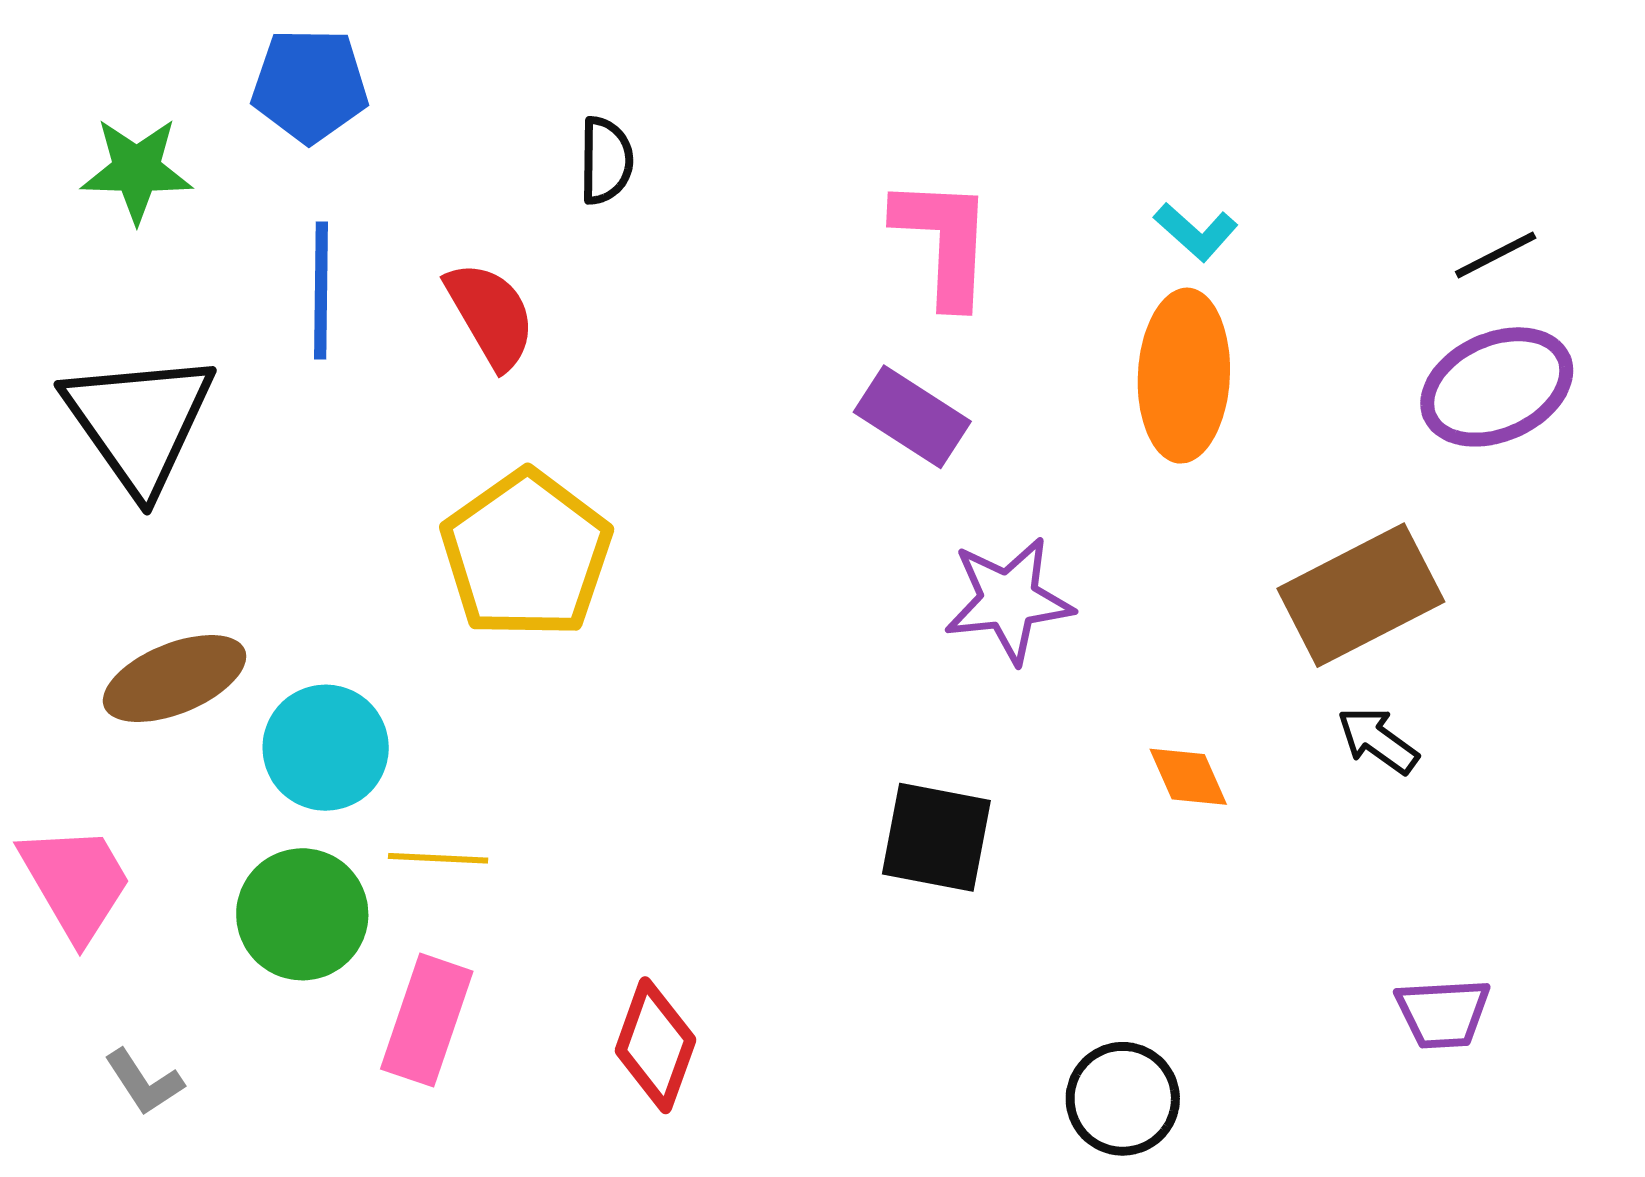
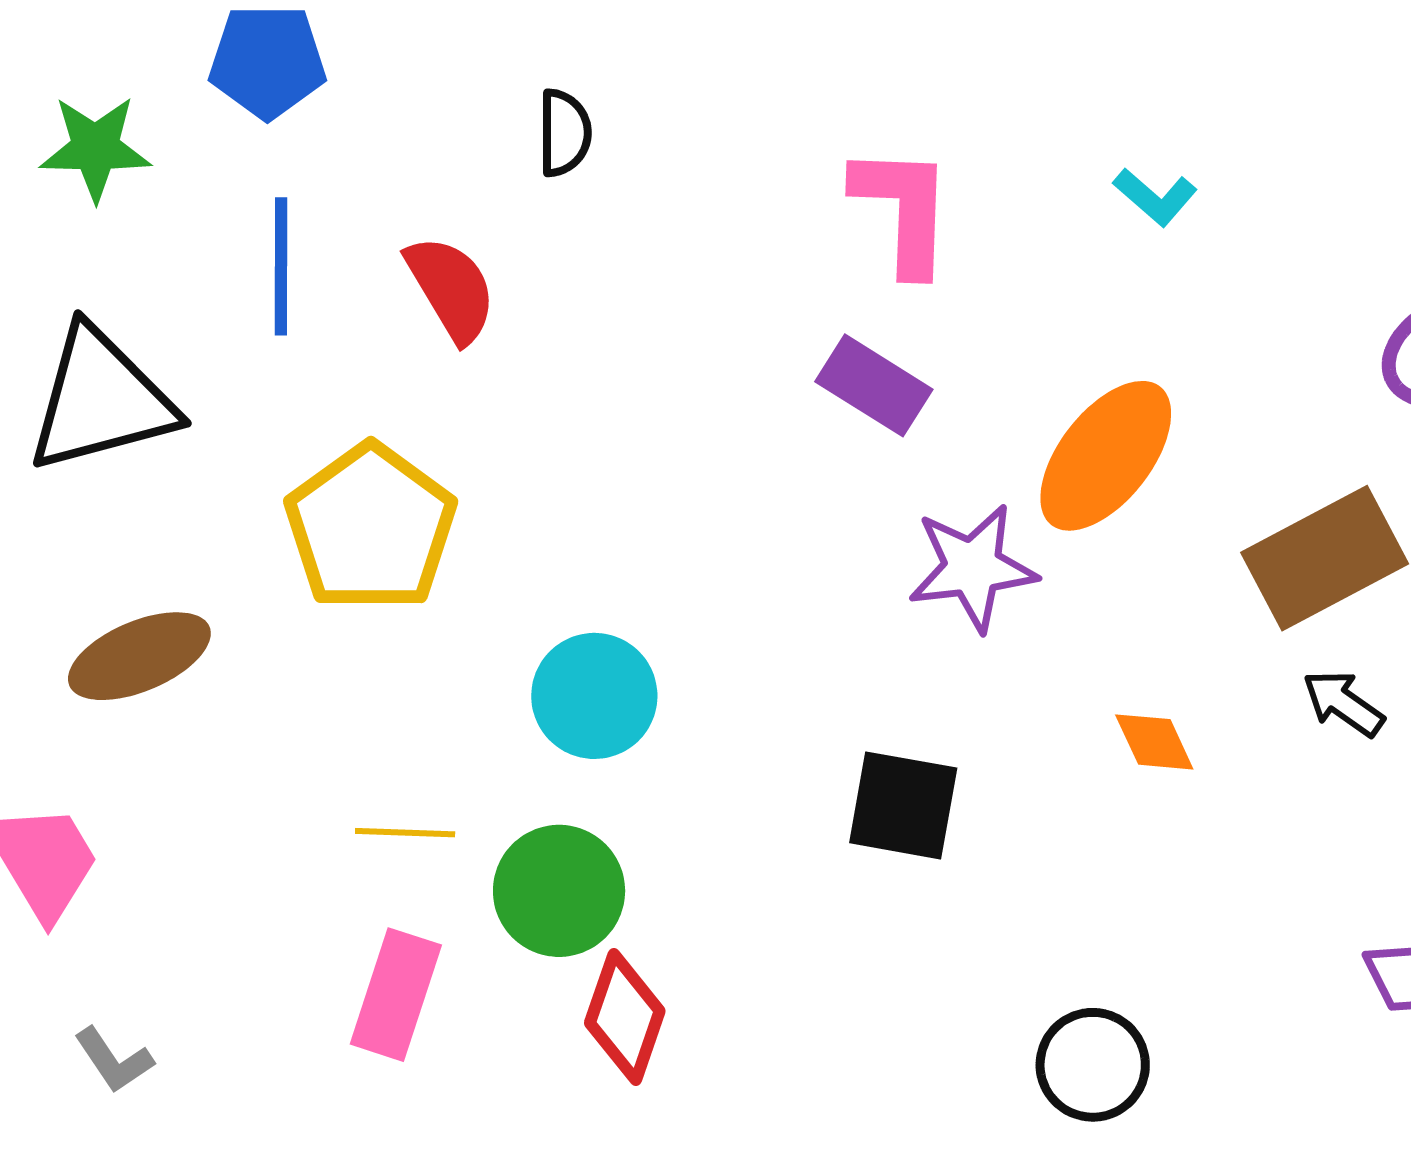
orange ellipse: (1184, 376) -> (1106, 456), moved, turned 36
black triangle: (139, 422) -> (101, 400), turned 51
yellow pentagon: (526, 554) -> (371, 528), moved
cyan circle: (326, 748) -> (594, 696), moved
green circle: (302, 914) -> (559, 891), moved

